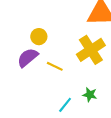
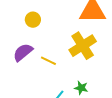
yellow circle: (39, 37) -> (33, 20), moved

